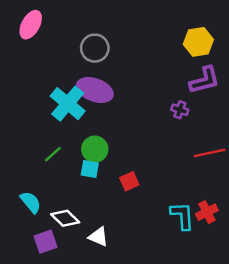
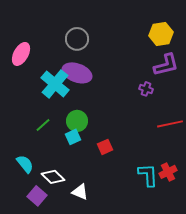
pink ellipse: (31, 25) -> (21, 54), moved
cyan square: (90, 169) -> (73, 137), turned -35
purple square: (45, 242) -> (37, 196), turned -30

